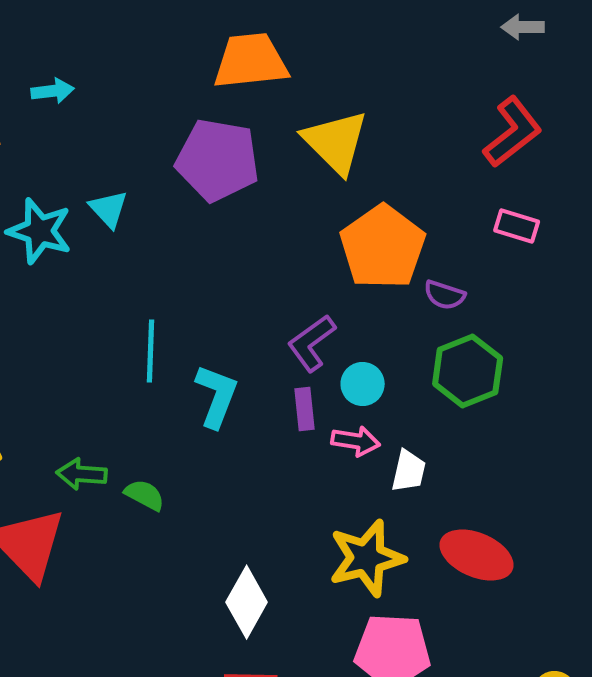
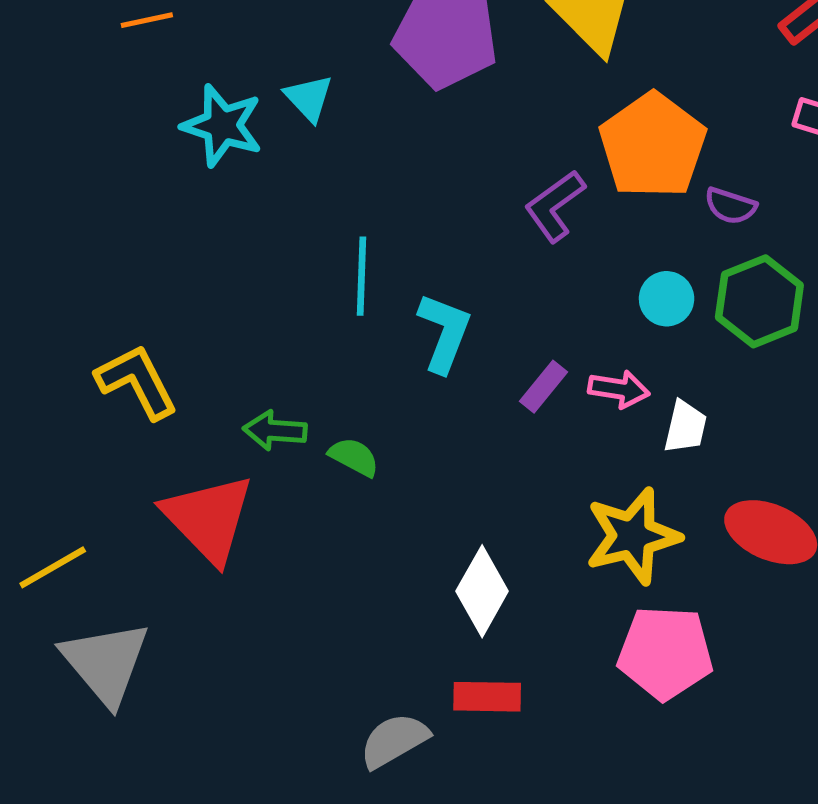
purple L-shape: (312, 343) -> (555, 206), moved
cyan circle: (363, 384) -> (667, 299), moved
purple rectangle: (305, 409) -> (544, 387), moved, turned 45

